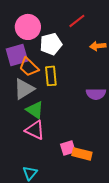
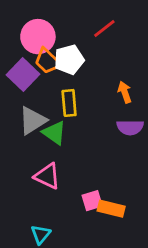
orange arrow: (98, 46) -> (125, 92), moved, turned 77
purple square: (17, 55) -> (23, 75), turned -30
orange trapezoid: (29, 67) -> (47, 61), moved
green triangle: (35, 110) -> (54, 133), moved

